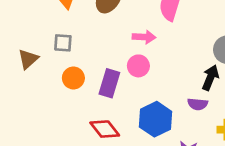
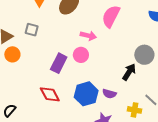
orange circle: (73, 78) -> (12, 54), moved
purple semicircle: (198, 104) -> (109, 94), moved

